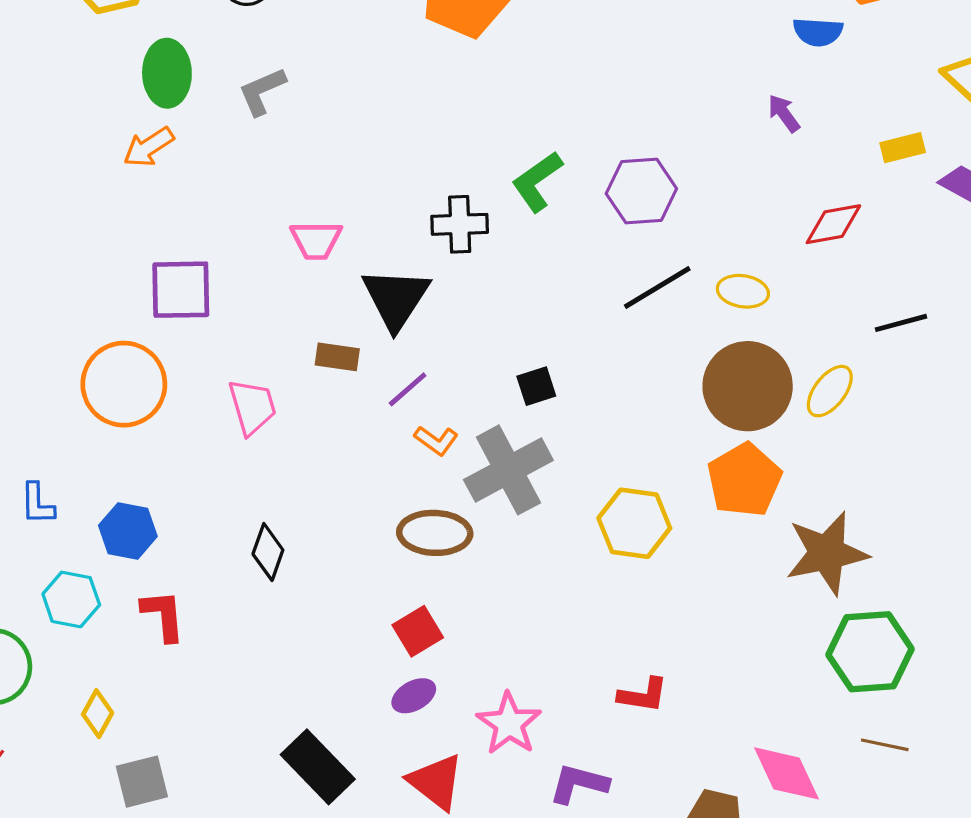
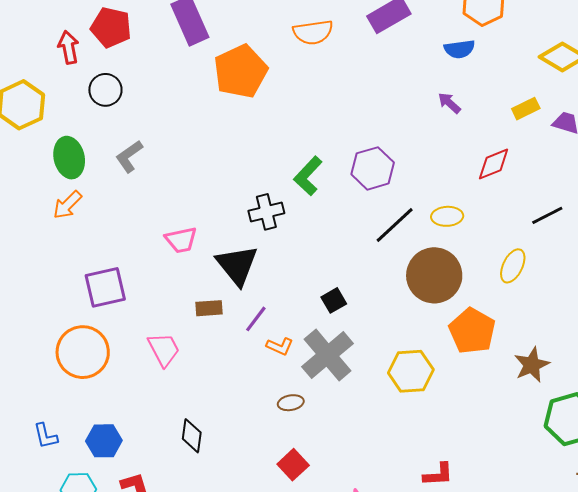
brown circle: (748, 386) -> (434, 275), moved
brown ellipse: (435, 533) -> (291, 403), size x0.6
brown star: (827, 553) -> (532, 365), size x0.7

